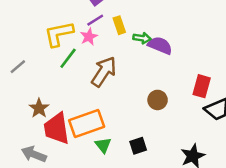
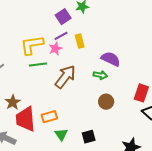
green arrow: (142, 38) -> (100, 75), moved
green line: (68, 58) -> (38, 64), turned 42
orange rectangle: (87, 123) -> (49, 117), size x0.6

